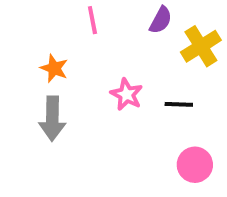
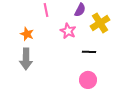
pink star: (127, 94) -> (68, 31), moved
pink circle: (195, 165) -> (88, 80), moved

